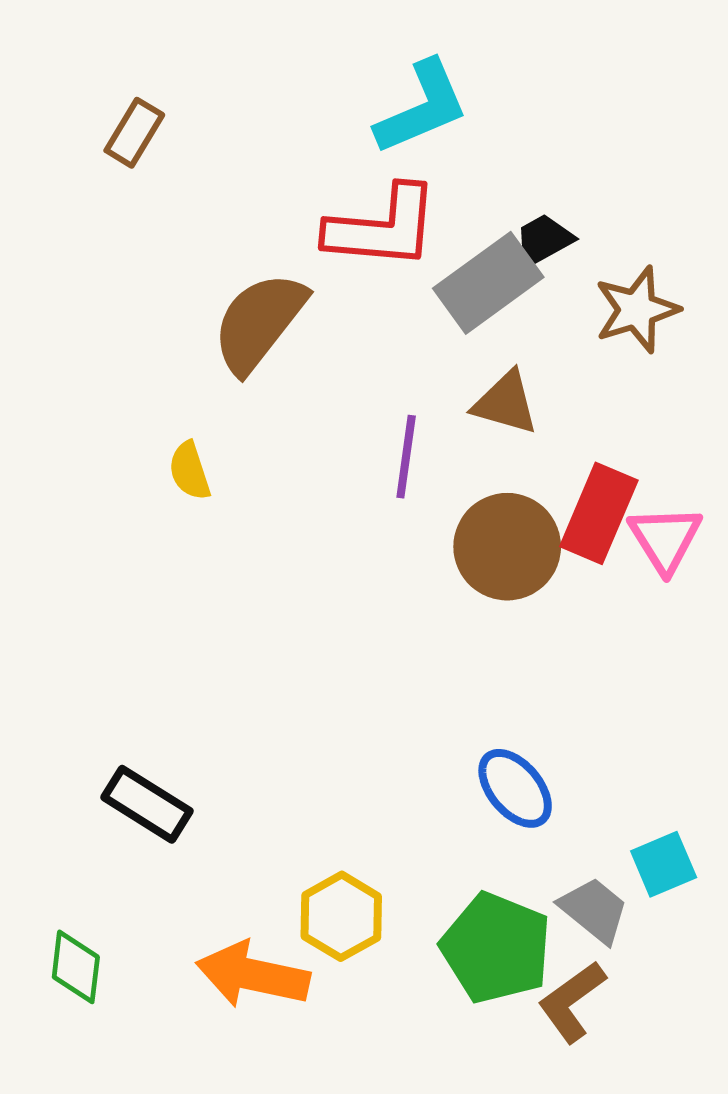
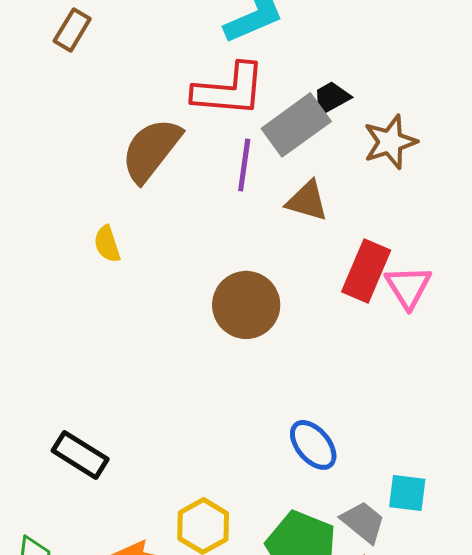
purple line: (406, 457) -> (244, 165), moved
brown circle: (507, 547) -> (246, 305), moved
cyan square: (664, 864) -> (407, 493), turned 30

